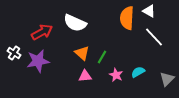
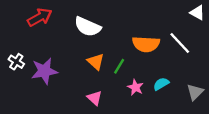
white triangle: (149, 11) -> (197, 13), moved
orange semicircle: (127, 18) -> (146, 44), moved, turned -90
red arrow: (42, 32) -> (40, 17), moved
pink triangle: (85, 76) -> (95, 98), moved, turned 48

